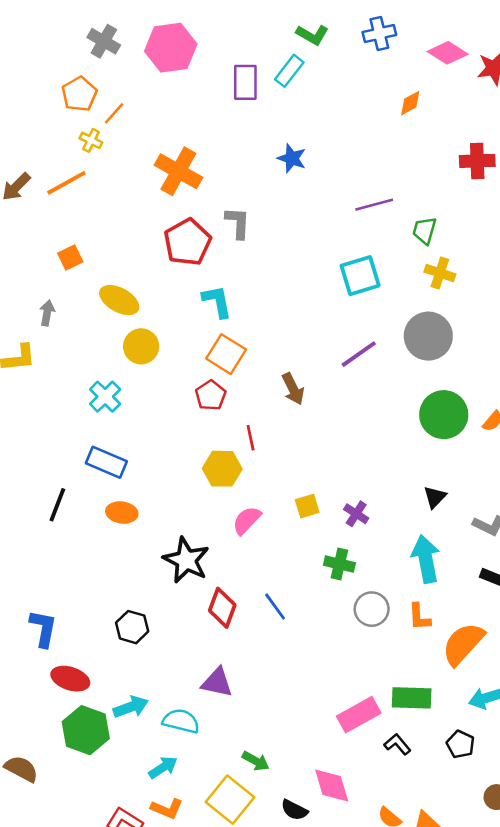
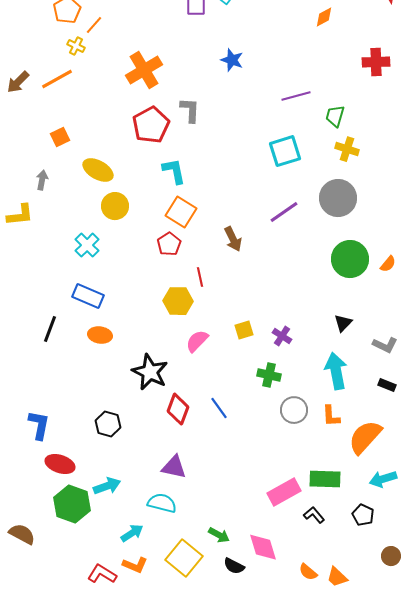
orange cross: (178, 171) -> (144, 70), turned 30
cyan semicircle: (181, 721) -> (162, 503), moved
green arrow: (256, 761) -> (219, 535), moved

